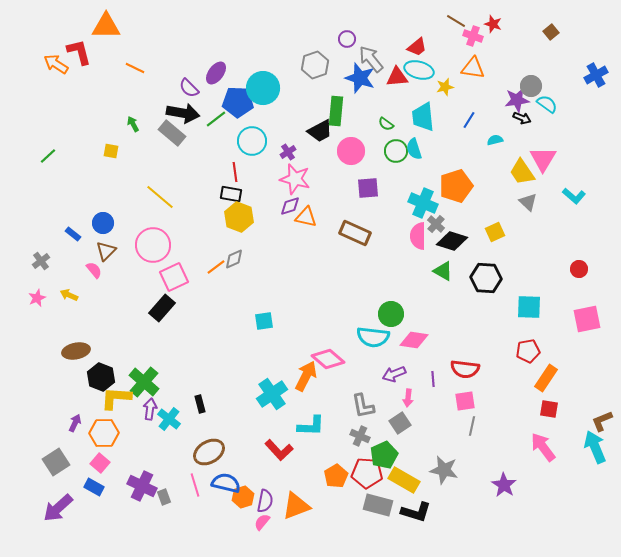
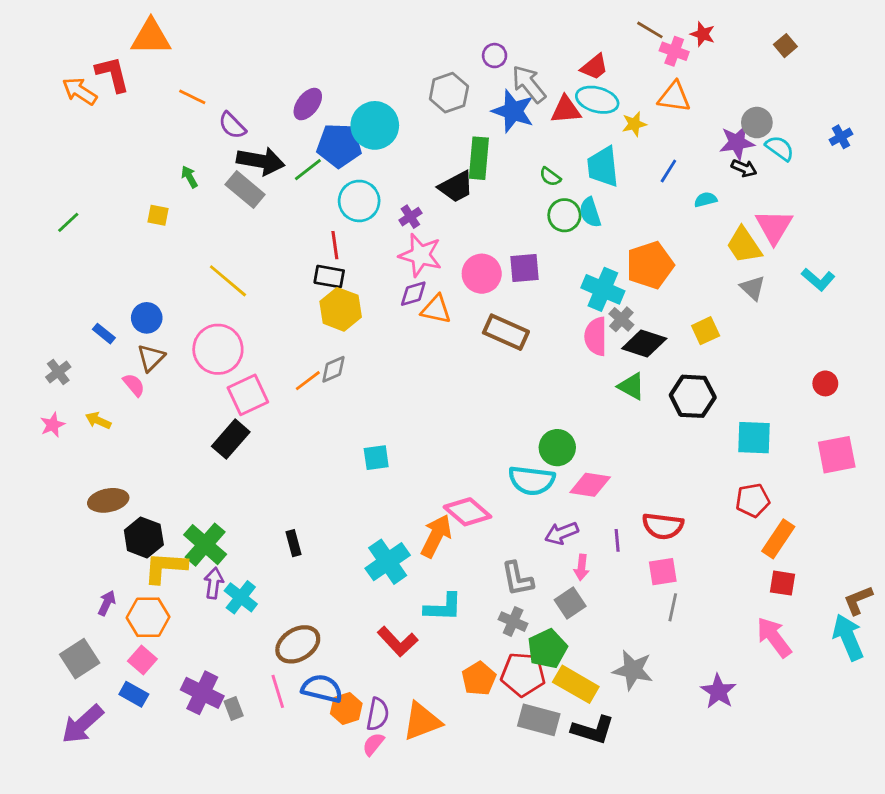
blue cross: (596, 75) -> (841, 137), moved, size x0.7
purple semicircle: (189, 88) -> (232, 125), moved
pink circle: (351, 151) -> (482, 274), moved
black rectangle: (200, 404) -> (294, 543), moved

